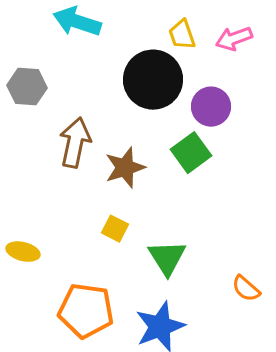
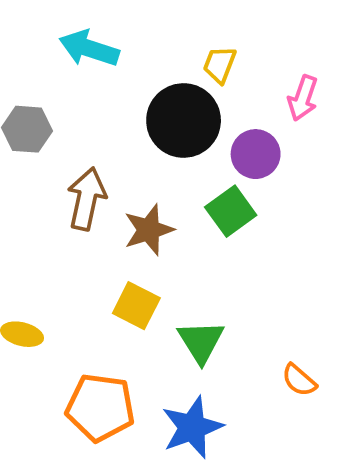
yellow trapezoid: (182, 35) -> (220, 65), turned 40
pink arrow: (234, 39) -> (303, 98), moved, turned -51
yellow square: (115, 229) -> (136, 306), size x1.4

